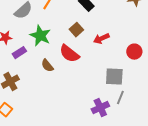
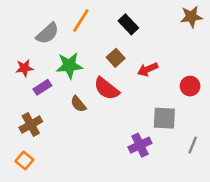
green star: (40, 36) -> (69, 65), turned -30
gray line: (120, 98) -> (193, 145), moved
purple cross: (100, 108) -> (140, 145), moved

